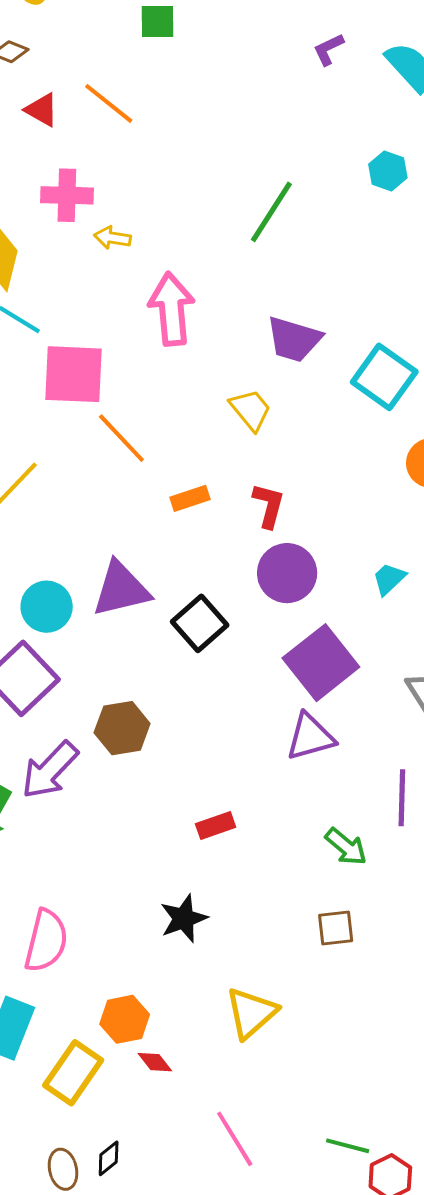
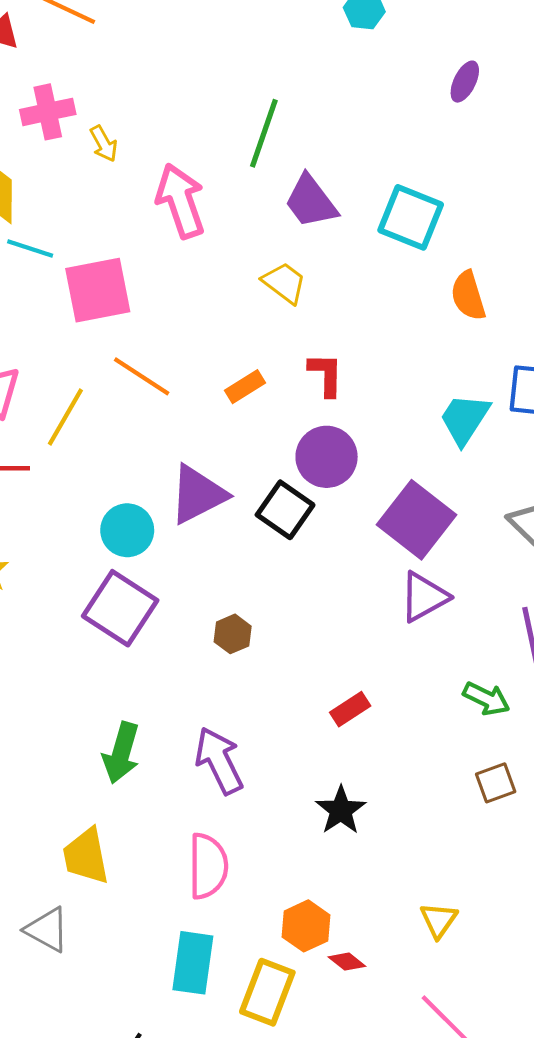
green line: (271, 212) -> (264, 133), moved
yellow arrow: (112, 238) -> (104, 144), turned -114
purple trapezoid: (294, 339) -> (311, 201), turned 50
orange line: (121, 438) -> (142, 376), moved
purple circle: (287, 573) -> (327, 457), moved
cyan trapezoid: (389, 579) -> (465, 419), size x1.5
brown hexagon: (122, 728) -> (233, 634), size x0.7
purple arrow: (50, 770) -> (219, 761), moved, turned 124
yellow triangle: (251, 1013) -> (439, 920), moved, size x0.7

